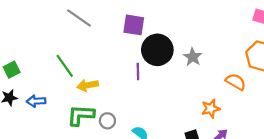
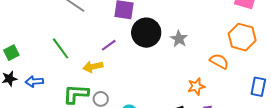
purple line: (138, 72) -> (109, 45), moved, turned 56
yellow arrow: (88, 85) -> (93, 67), moved

